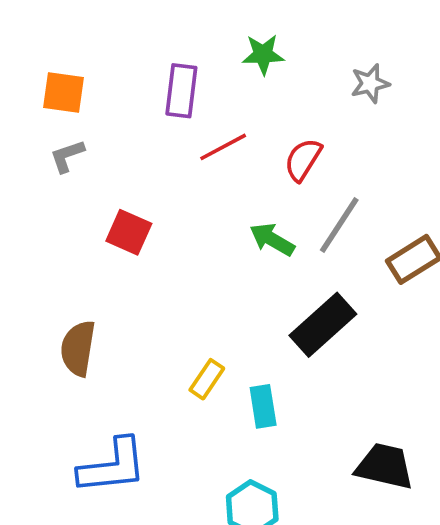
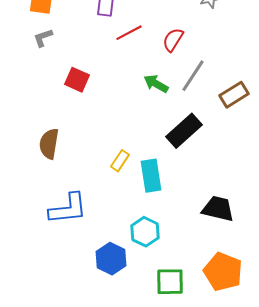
cyan rectangle: (263, 406) -> (151, 176), size x1.4

